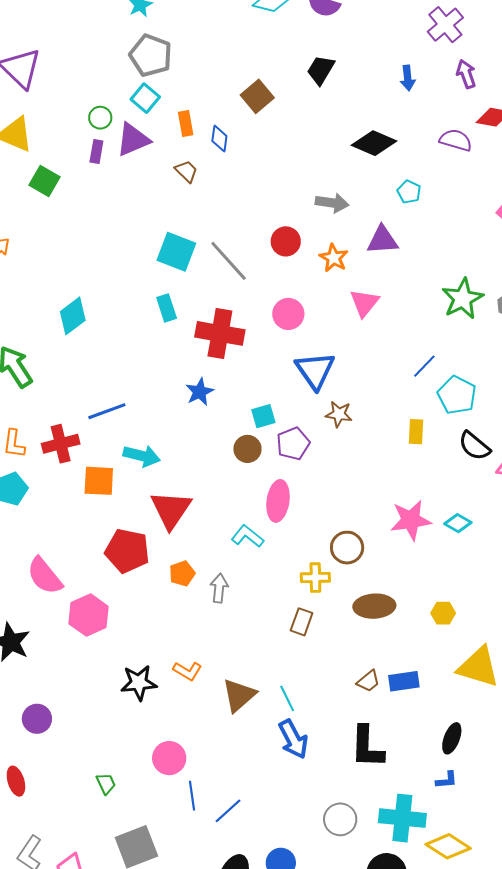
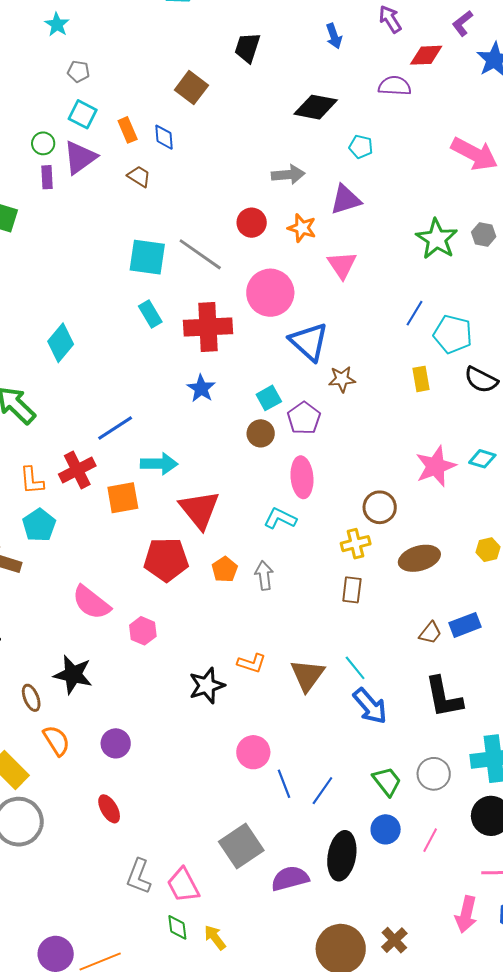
gray pentagon: (151, 55) -> (78, 71), size x0.5
pink circle: (288, 314) -> (270, 293), size x1.5
pink hexagon: (89, 615) -> (143, 631), size x0.7
green trapezoid: (106, 784) -> (387, 781), moved, size x1.4

